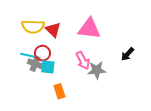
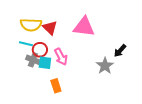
cyan line: (28, 55) -> (26, 44), moved
pink arrow: (83, 61) -> (61, 57), moved
gray star: (97, 70) -> (105, 66), moved, turned -30

